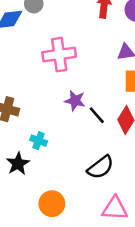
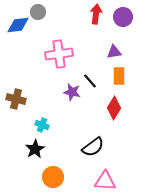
black line: (97, 115) -> (90, 81), moved
black star: (18, 164) -> (35, 149), moved

